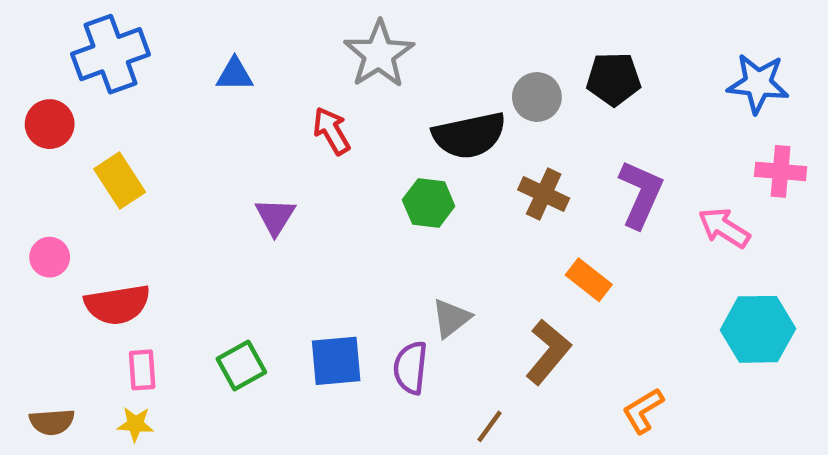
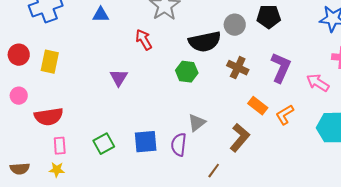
red circle: (50, 124) -> (19, 55), moved
yellow rectangle: (120, 180) -> (50, 62), turned 45
orange L-shape: (643, 411) -> (285, 115), moved

